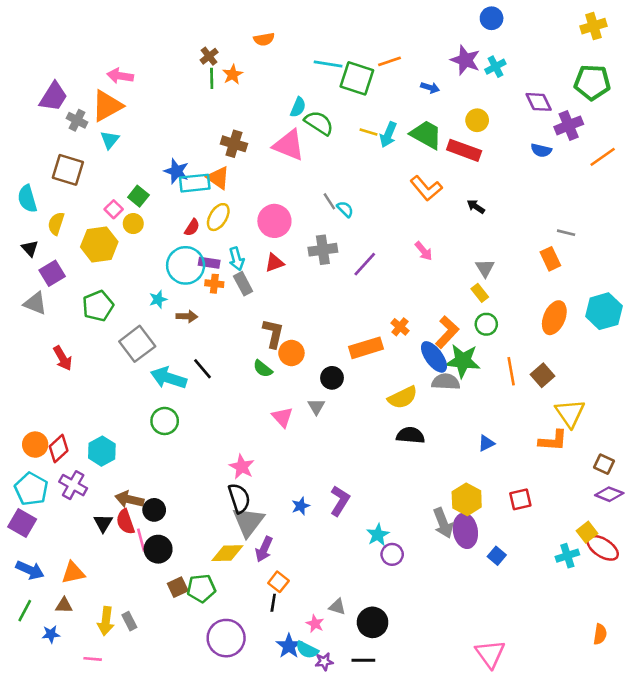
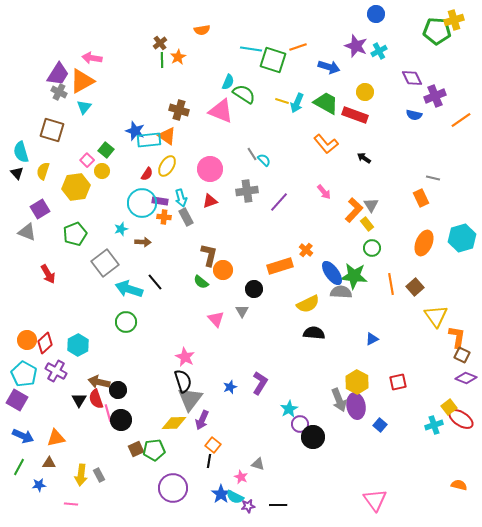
green pentagon: (592, 82) -> (437, 31), moved
blue arrow: (430, 88) -> (329, 67), size x1.5
purple trapezoid: (53, 97) -> (58, 74), moved
black triangle: (30, 248) -> (17, 173), moved
orange L-shape: (447, 332) -> (354, 210), moved
orange L-shape: (553, 441) -> (457, 337), moved, turned -85
black circle: (373, 622) -> (313, 437), moved
orange semicircle: (600, 634) -> (459, 485), turned -84

